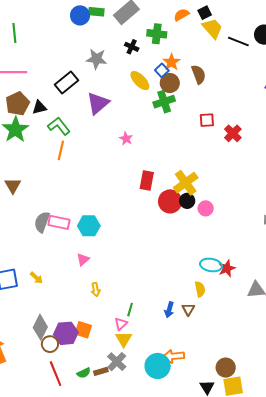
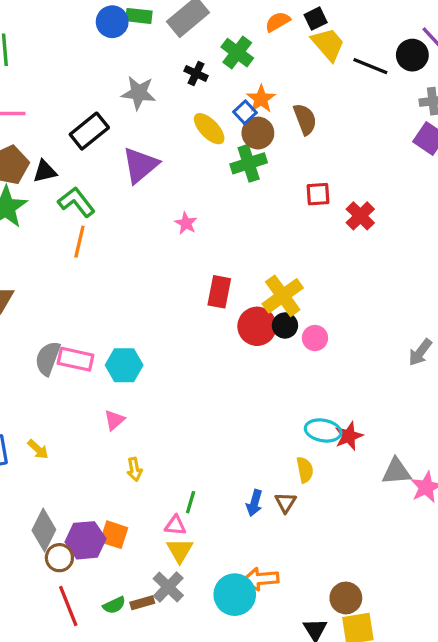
green cross: (157, 34) -> (237, 53), turned 30
pink triangle: (121, 324) -> (175, 525), turned 48

